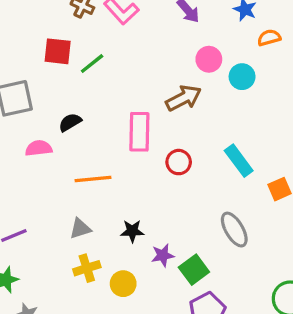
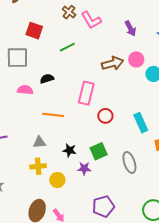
red square: (58, 51) -> (34, 31), moved
brown arrow: (184, 98) -> (113, 63), moved
green square: (194, 270) -> (99, 151), moved

